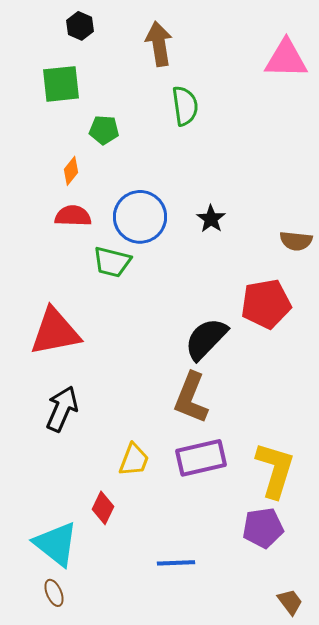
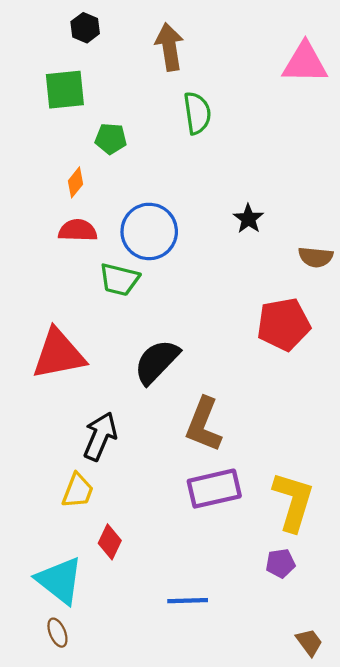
black star: (211, 219) -> (248, 219), moved
black semicircle: (206, 339) -> (157, 362), moved
black arrow: (62, 409) -> (100, 436), moved
yellow trapezoid: (134, 460) -> (78, 491), moved
purple pentagon: (263, 528) -> (280, 563), size x0.7

